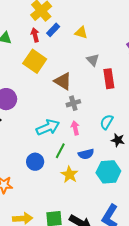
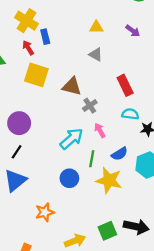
blue rectangle: (53, 30) -> (45, 37), turned -40
yellow triangle: (81, 33) -> (96, 27), moved
red rectangle: (109, 79) -> (125, 85), moved
cyan semicircle: (107, 122) -> (130, 114), turned 84
yellow star: (69, 175) -> (109, 180), size x1.4

